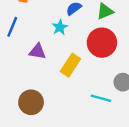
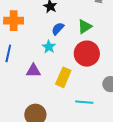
cyan line: (101, 98) -> (84, 102), moved

